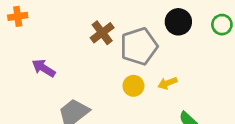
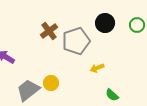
yellow circle: (133, 86) -> (51, 83), moved

